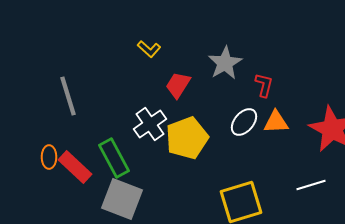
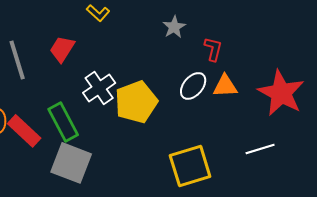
gray star: (225, 63) -> (174, 27), size x0.7
red trapezoid: (178, 85) -> (62, 49), moved

